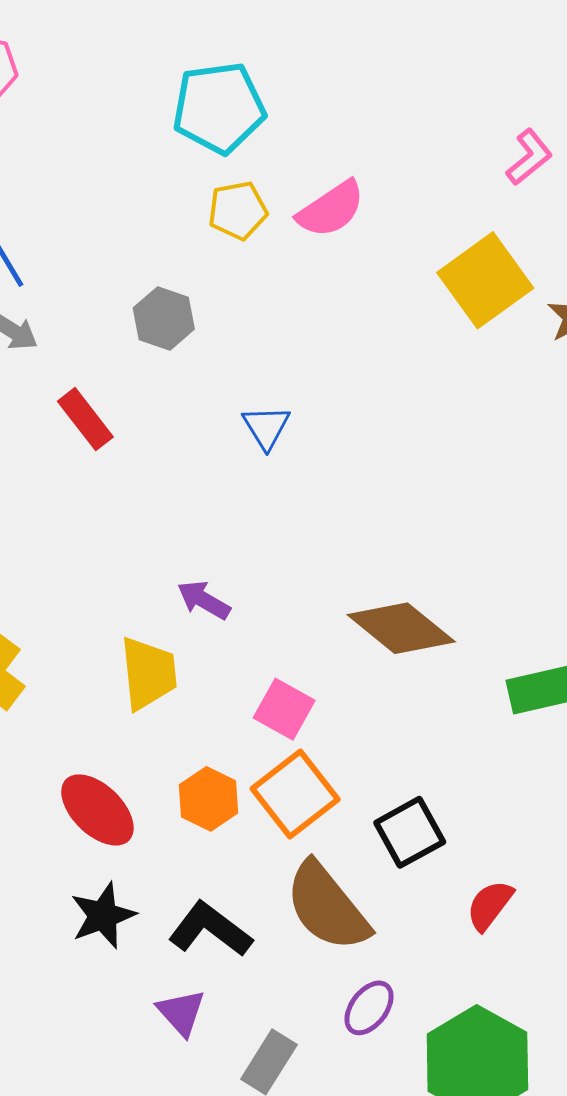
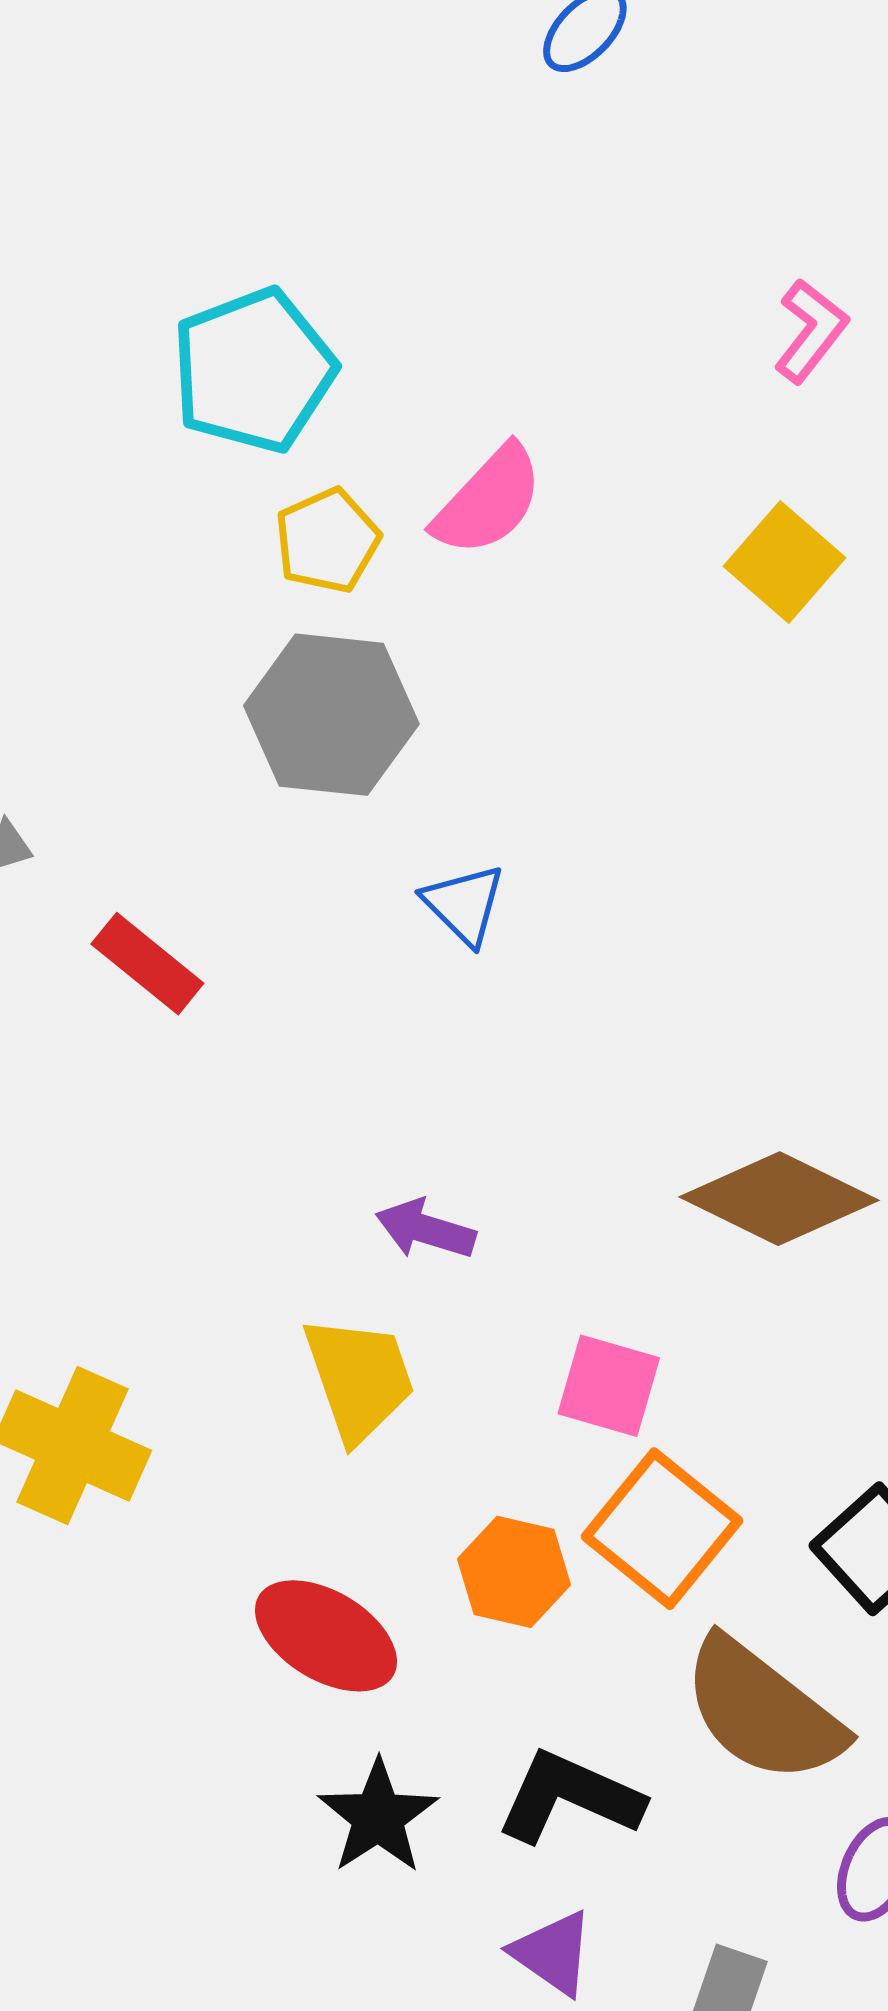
yellow square: (485, 280) -> (784, 562), size x0.7
gray hexagon: (164, 318) -> (331, 715), moved, size x1.5

